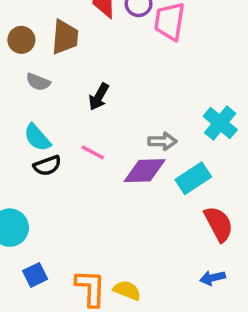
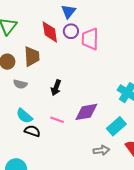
gray arrow: (162, 141) -> (101, 150), moved
black semicircle: (47, 166) -> (32, 131), turned -133
purple diamond: (145, 171) -> (86, 112), moved

